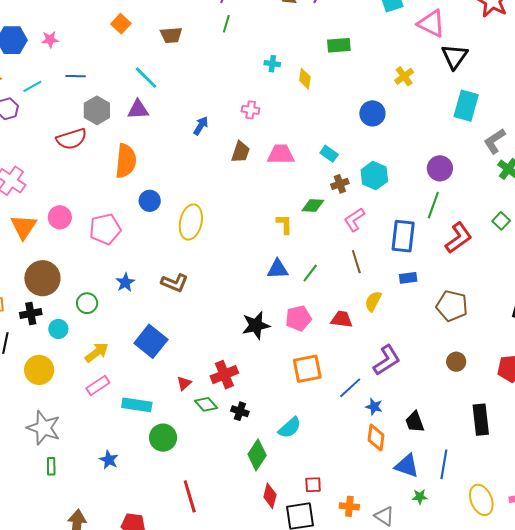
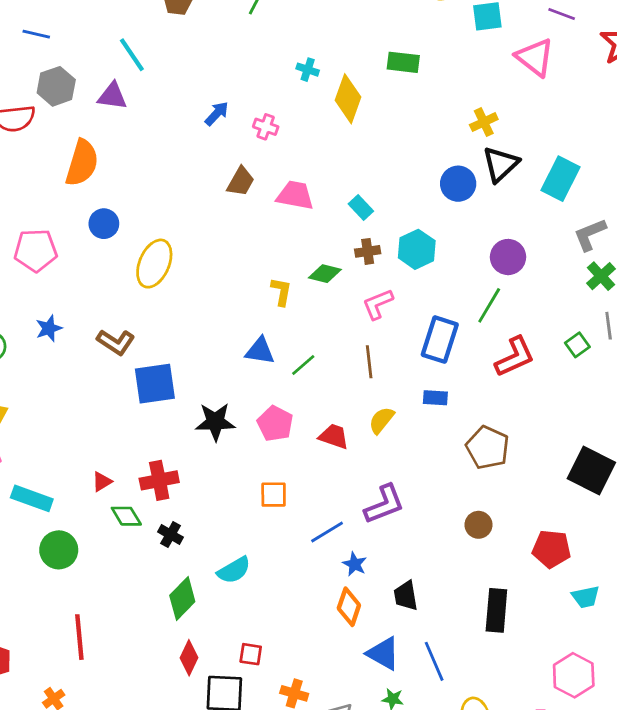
black triangle: (454, 56) -> (501, 164), moved
yellow diamond: (305, 79) -> (348, 99), size x1.6
blue circle: (372, 113) -> (458, 184), moved
blue arrow: (201, 126) -> (217, 114), moved
pink pentagon: (298, 318) -> (275, 424), turned 30
blue square: (151, 341) -> (155, 384), moved, turned 32
orange square: (307, 369) -> (274, 495), size x0.7
blue line: (444, 464) -> (434, 661), turned -44

